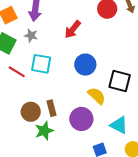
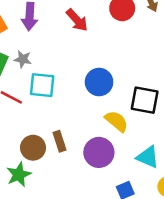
red arrow: (73, 29) -> (77, 20), moved, turned -78
gray star: (31, 36) -> (23, 59), moved
green star: (44, 131) -> (19, 175), moved

